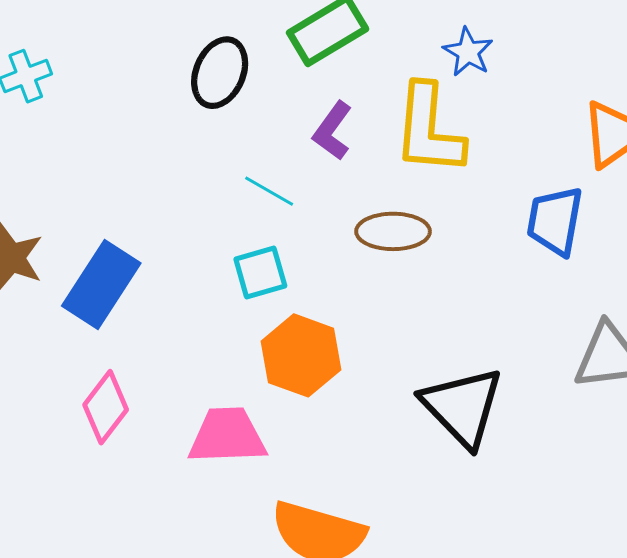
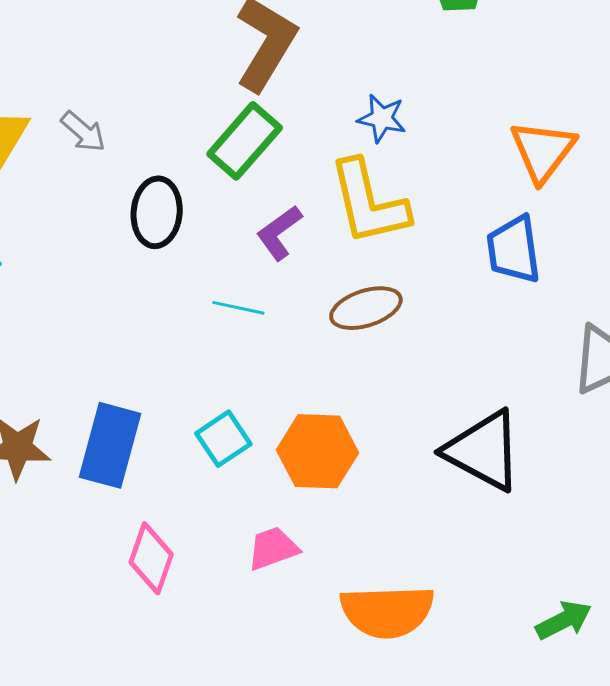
purple L-shape: (332, 131) -> (279, 233), turned 36
cyan square: (260, 272) -> (223, 439), moved
pink trapezoid: (227, 436) -> (273, 548), size x0.7

